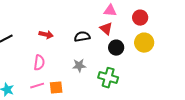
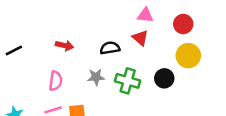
black circle: (116, 48) -> (164, 78), moved
gray star: (79, 66) -> (96, 77), moved
green cross: (108, 78) -> (128, 81), moved

